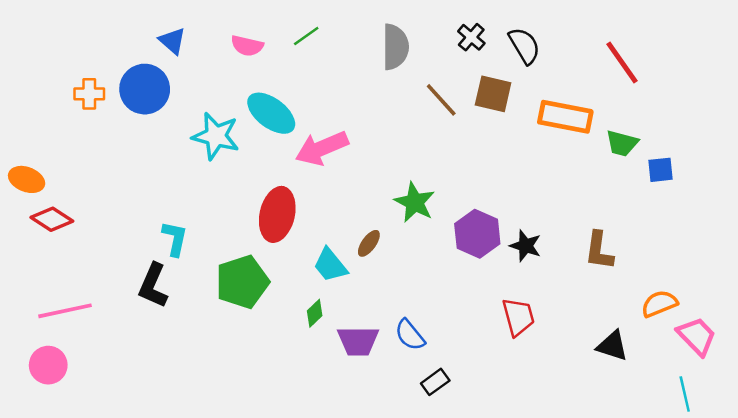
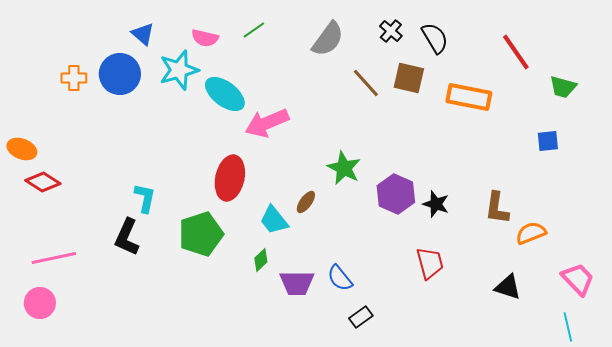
gray semicircle: (395, 47) -> (328, 39), turned 36
cyan star: (216, 136) -> (179, 70), moved, turned -30
green trapezoid: (622, 143) -> (563, 87), moved
orange semicircle: (659, 304) -> (531, 233), moved

